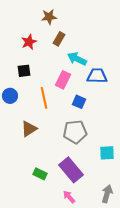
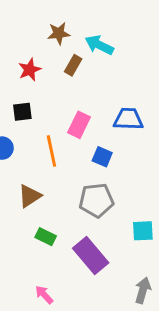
cyan arrow: (77, 59) -> (99, 45), moved
green rectangle: (40, 174) -> (46, 237), moved
pink arrow: (69, 197) -> (44, 295), moved

